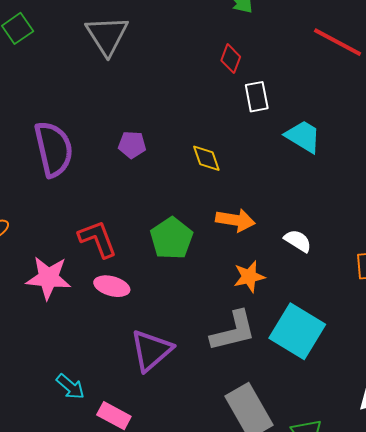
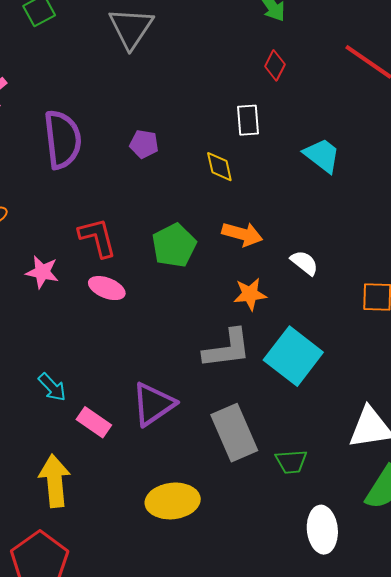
red diamond: (231, 59) -> (275, 65), moved
white rectangle: (257, 97) -> (248, 120), moved
pink star: (48, 278) -> (42, 272), size x0.7
purple triangle: (151, 350) -> (153, 404), moved

